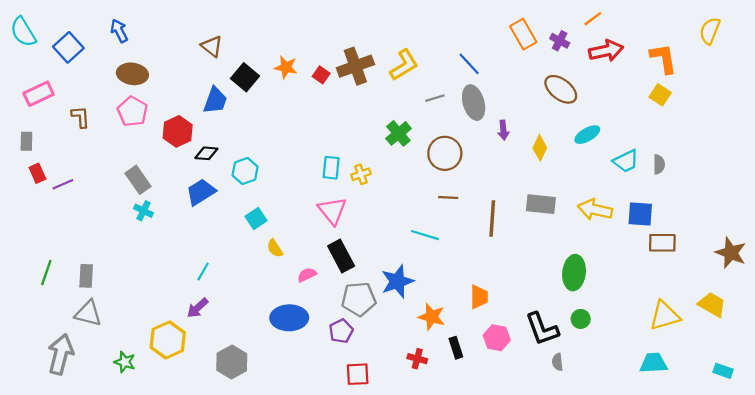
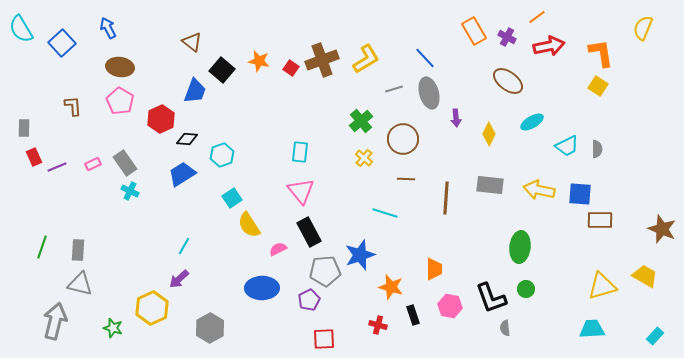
pink rectangle: (39, 94) -> (93, 164), moved, size x0.6
yellow cross: (361, 174) -> (364, 158), moved, turned -30
yellow semicircle: (275, 248) -> (249, 225), size x1.5
cyan rectangle: (723, 371) -> (655, 336), turned -66

